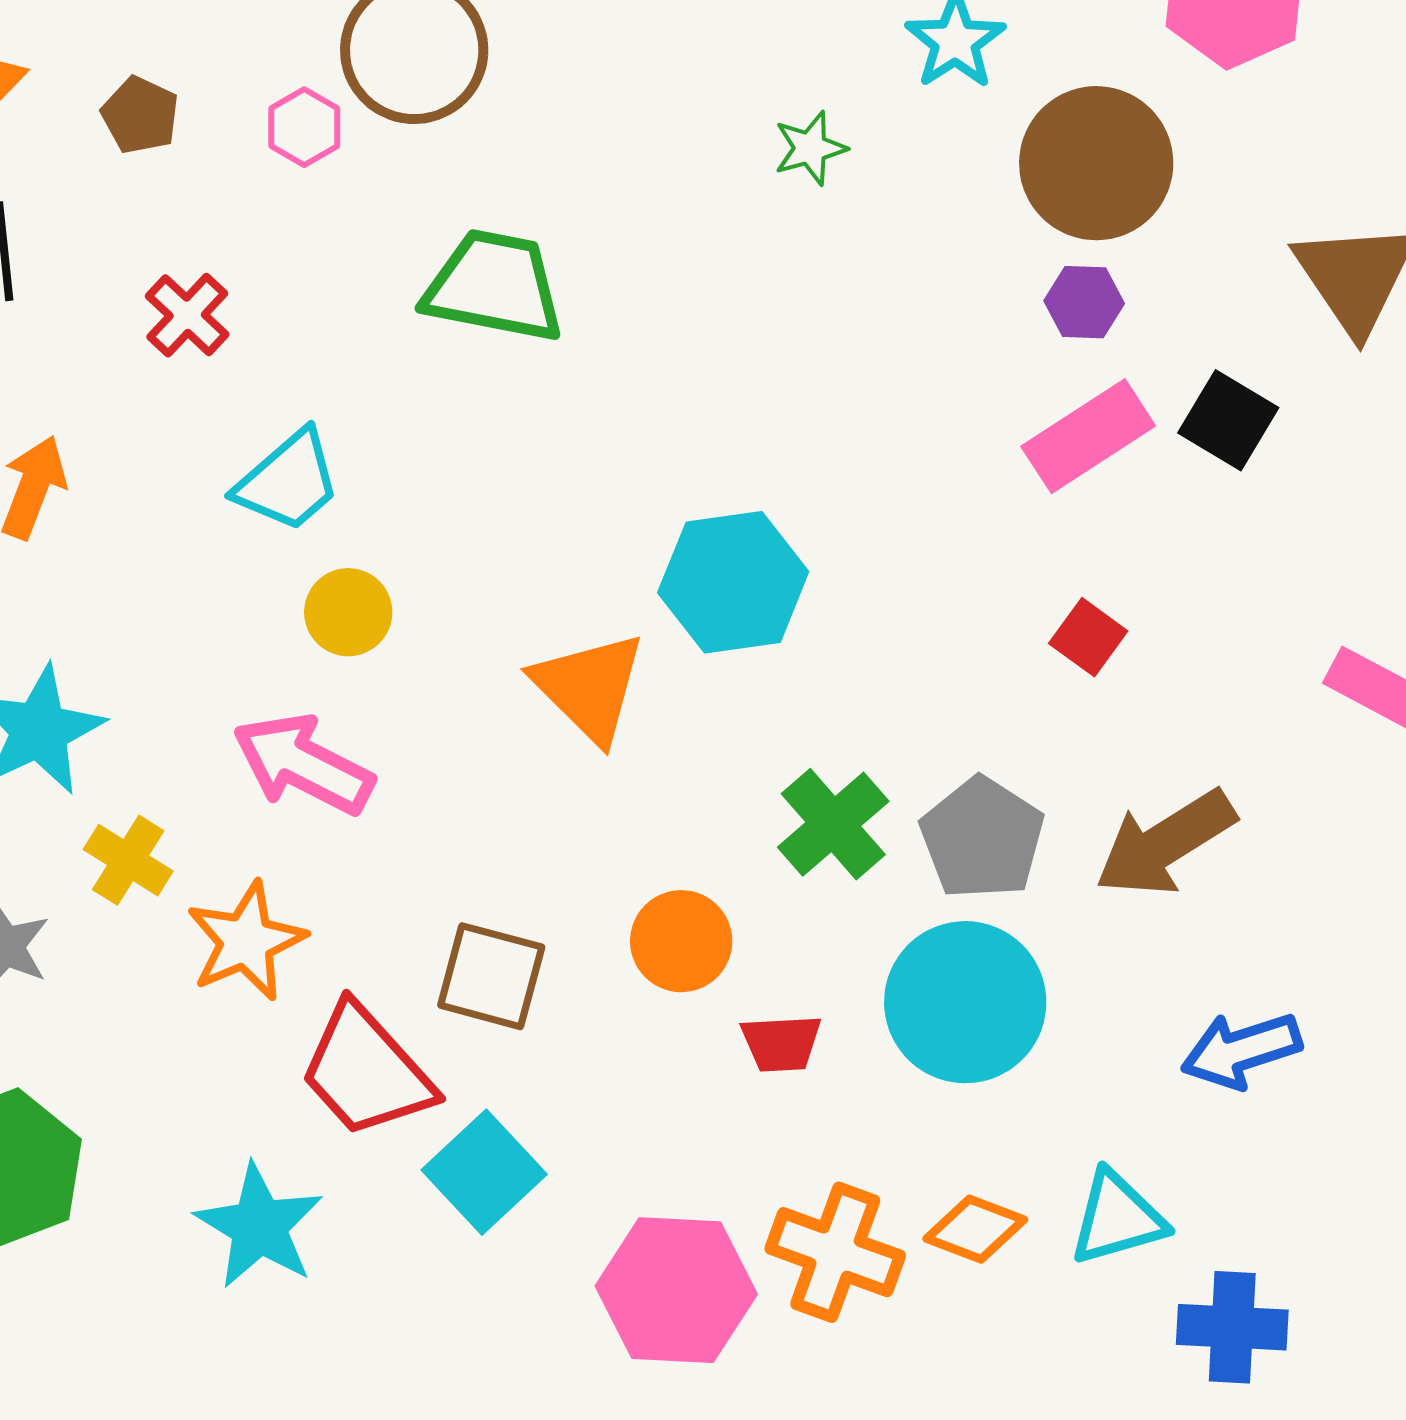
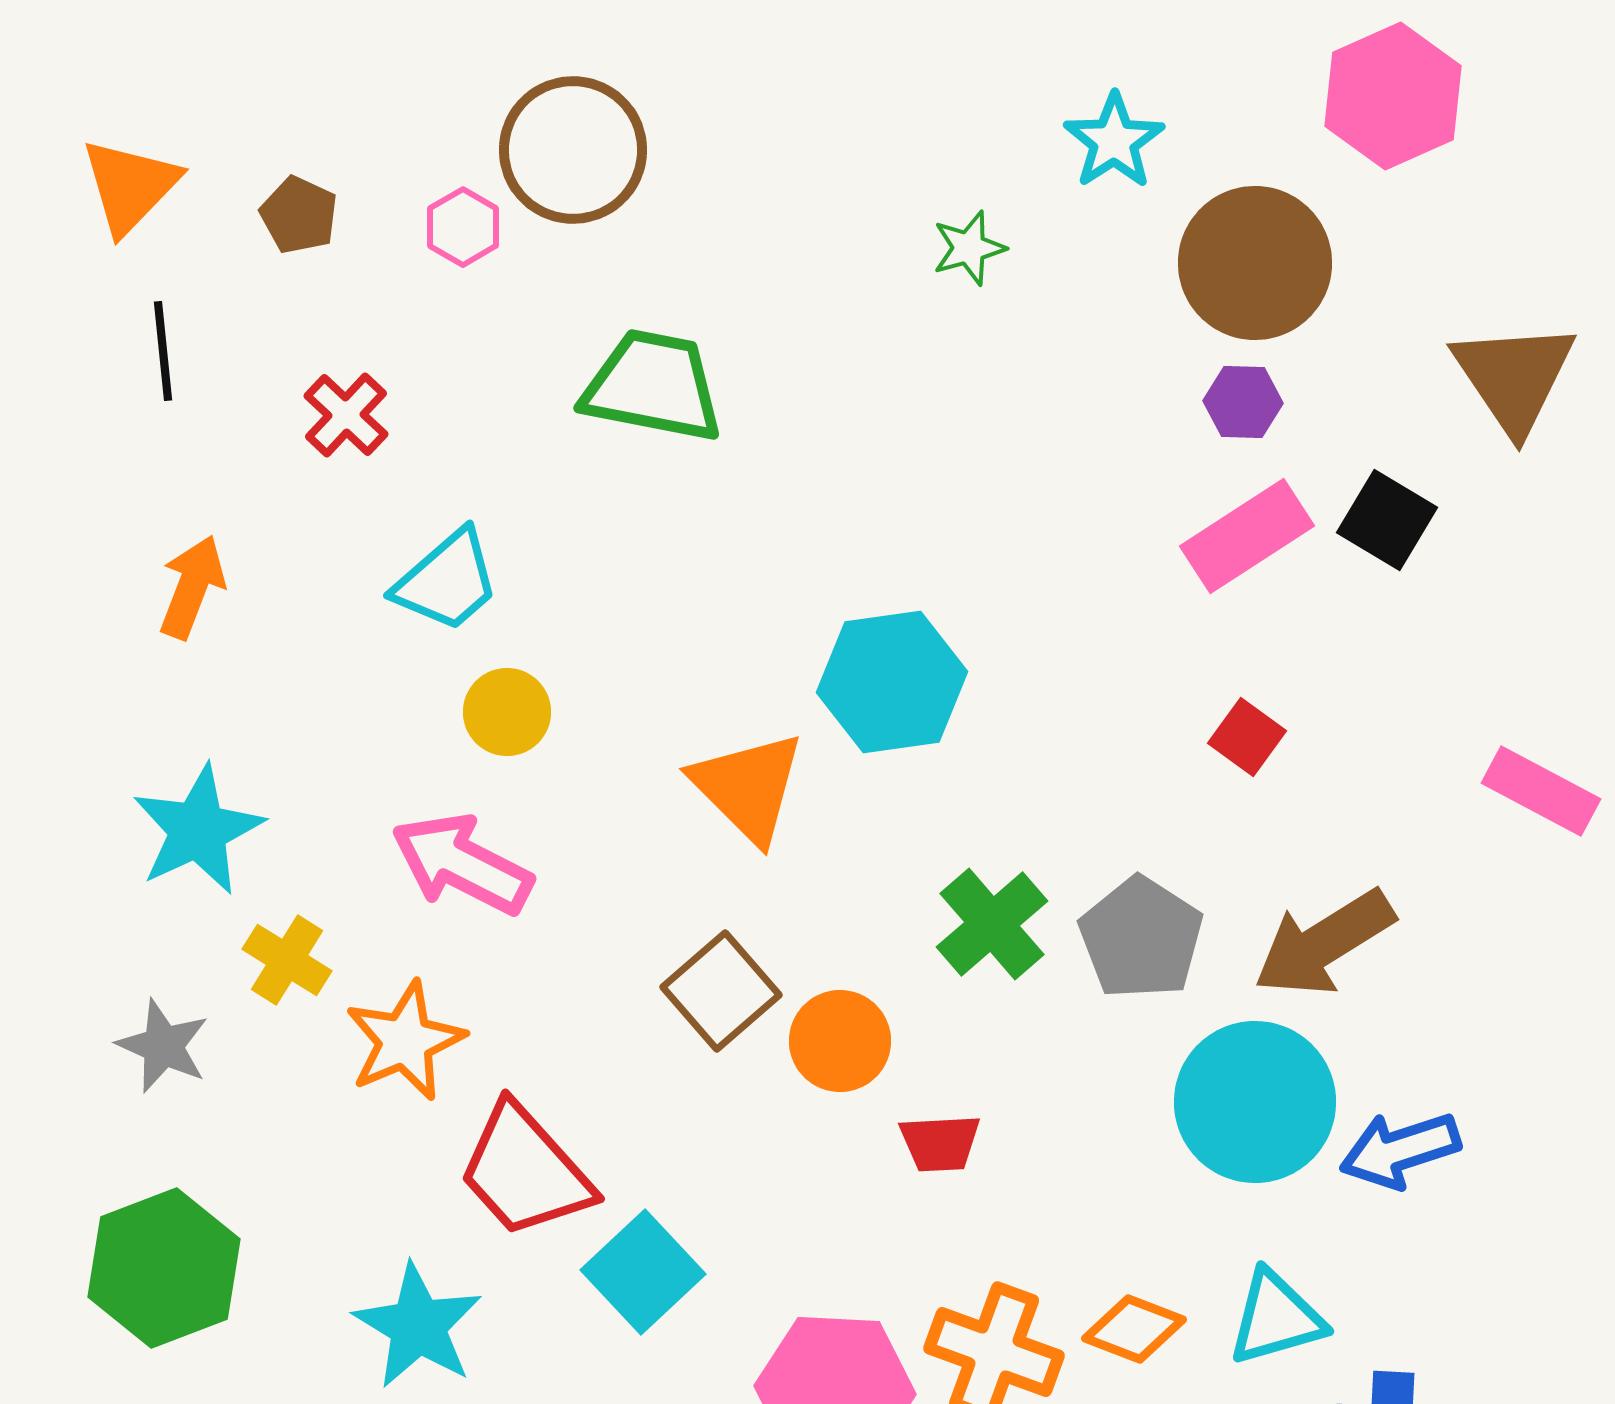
brown square: (491, 976) -> (721, 991), moved, turned 34
cyan circle: (965, 1002) -> (1255, 1102), moved

